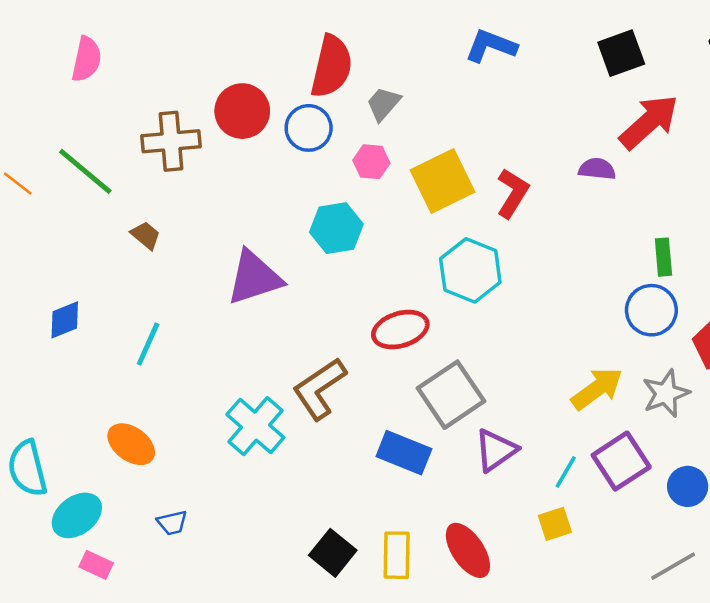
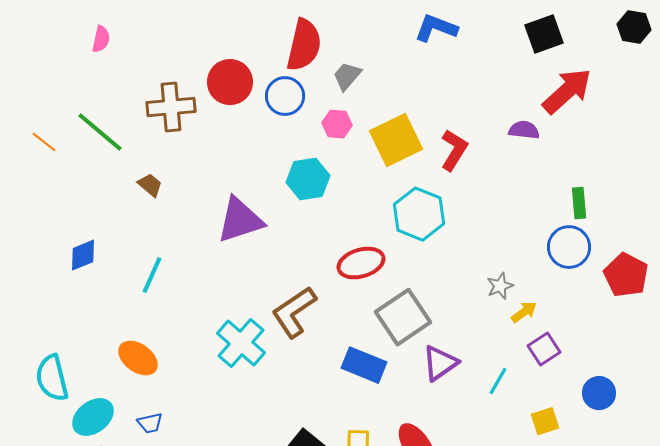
pink semicircle: (87, 59) -> (101, 39), size x0.7
yellow arrow: (597, 389) -> (524, 312), size x0.6
gray star: (666, 393) -> (500, 286), moved, size x0.7
purple square: (621, 461) -> (544, 349), moved, size x0.7
blue trapezoid: (172, 523) -> (150, 423), moved
yellow square: (555, 524) -> (545, 421), moved

